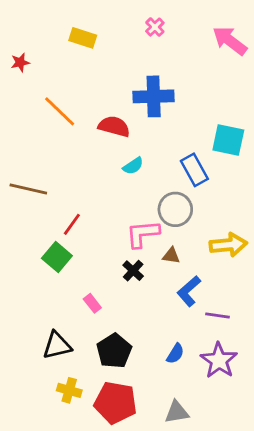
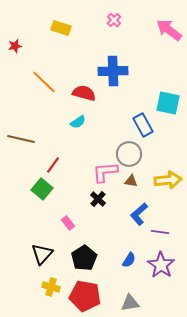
cyan semicircle: (133, 166) -> (78, 122), moved
brown triangle: (171, 256) -> (131, 181), moved
black triangle: (57, 345) -> (42, 254), turned -35

